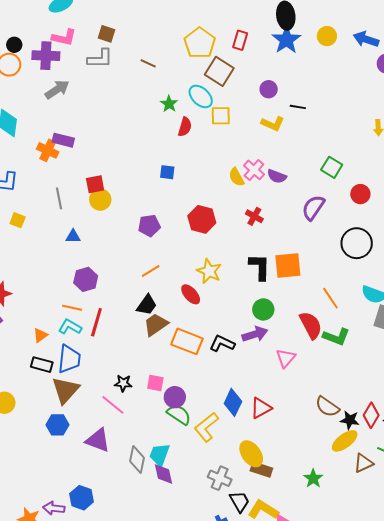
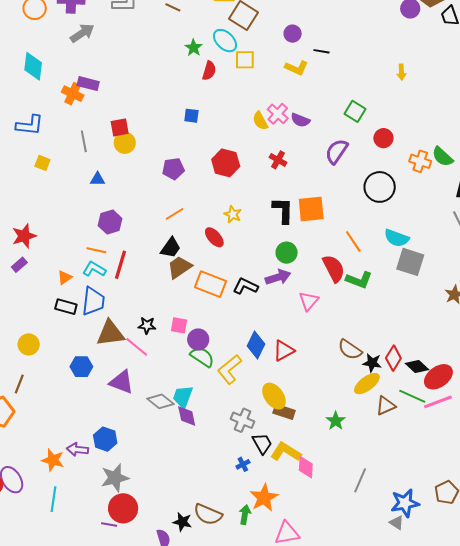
yellow star: (209, 271) -> (233, 214), size x0.7
brown triangle: (65, 390) -> (110, 333), moved, turned 40
gray diamond: (137, 460) -> (160, 401), turned -64

